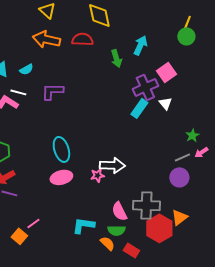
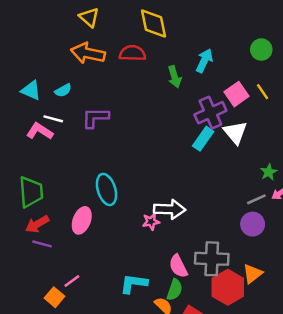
yellow line: (187, 22) -> (262, 92), moved, turned -56
white triangle: (165, 103) -> (235, 132), size x1.5
pink ellipse: (61, 177) -> (82, 220), moved, turned -55
green semicircle: (116, 230) -> (175, 290), turned -72

